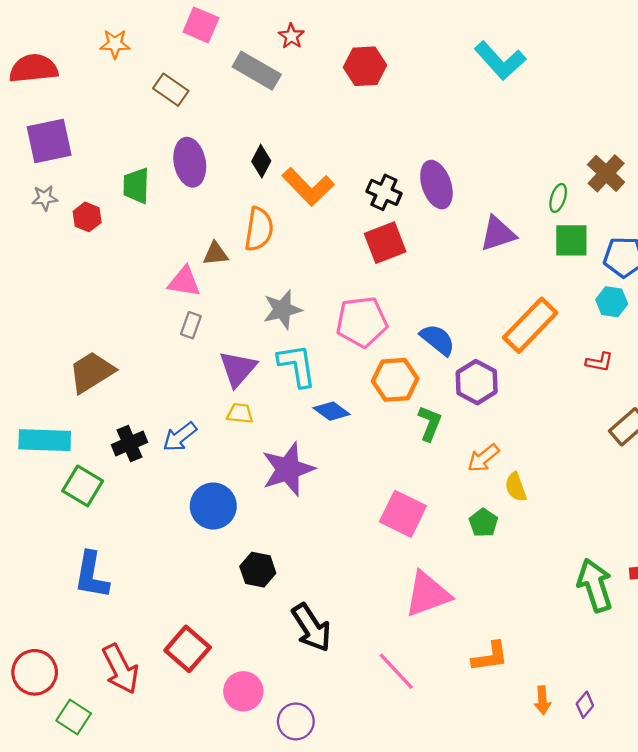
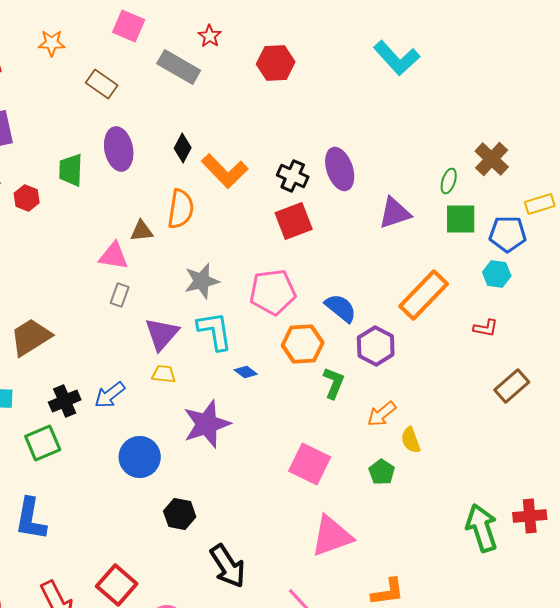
blue diamond: (332, 411) -> (246, 372), size x0.7
green square: (83, 486) -> (43, 443), moved, turned 36

